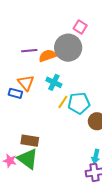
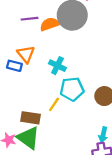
cyan cross: (54, 82) -> (57, 66), moved
yellow line: (63, 102) -> (54, 104), moved
cyan pentagon: (79, 103) -> (72, 89), moved

